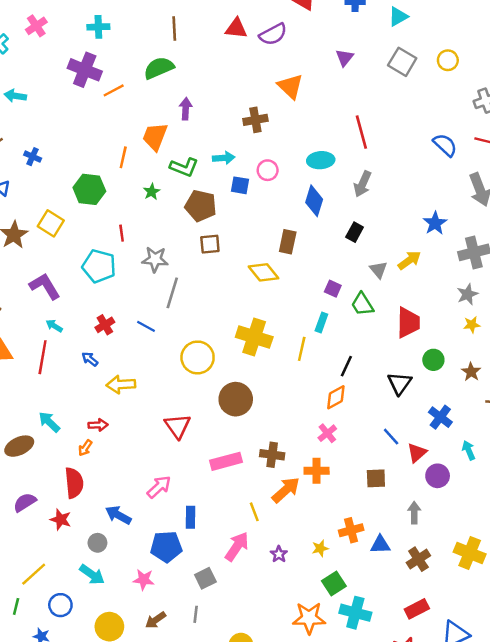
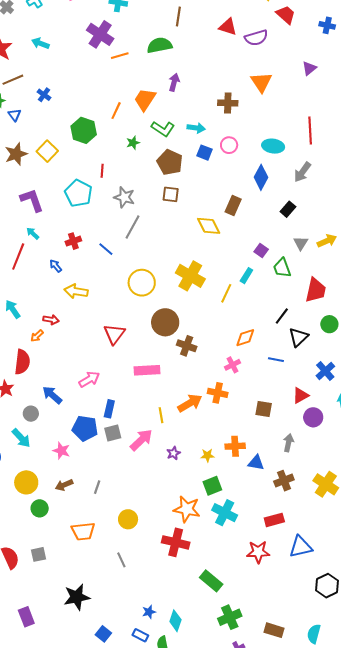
black line: (346, 366) -> (282, 316), moved
blue line: (391, 437) -> (276, 360), moved, turned -49
brown cross: (272, 455) -> (187, 346), moved
gray square: (205, 578) -> (113, 433), moved

